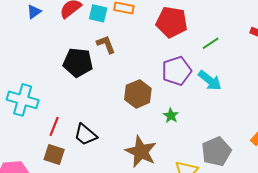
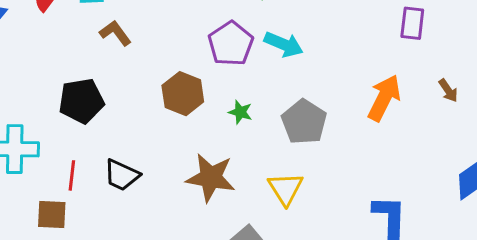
black pentagon: (78, 63) -> (81, 101), moved
gray pentagon: (216, 151) -> (304, 122), moved
brown square: (54, 155) -> (52, 214), moved

